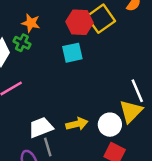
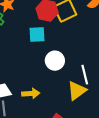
white circle: (110, 125) -> (55, 61), moved

